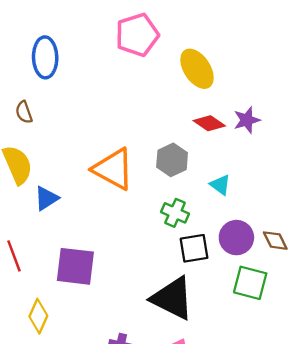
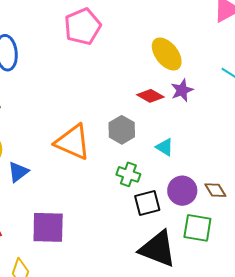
yellow ellipse: (197, 69) -> (167, 54), moved
black triangle: (172, 298) -> (158, 249), moved

